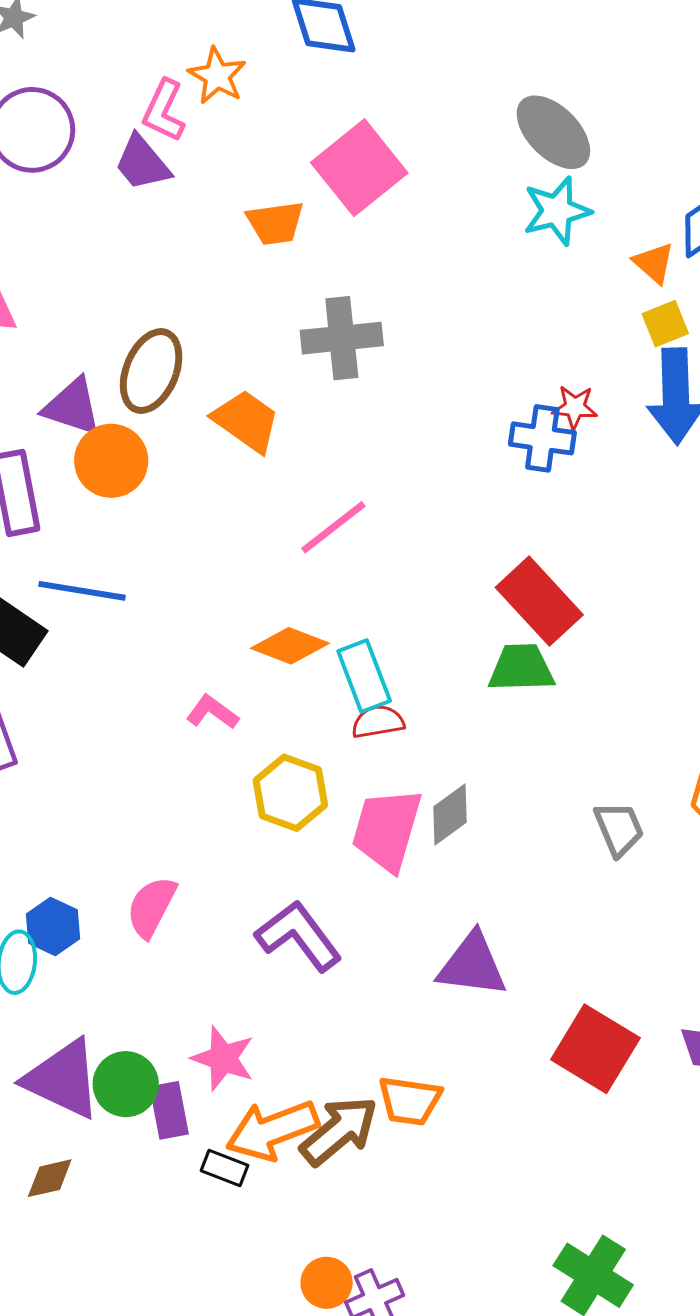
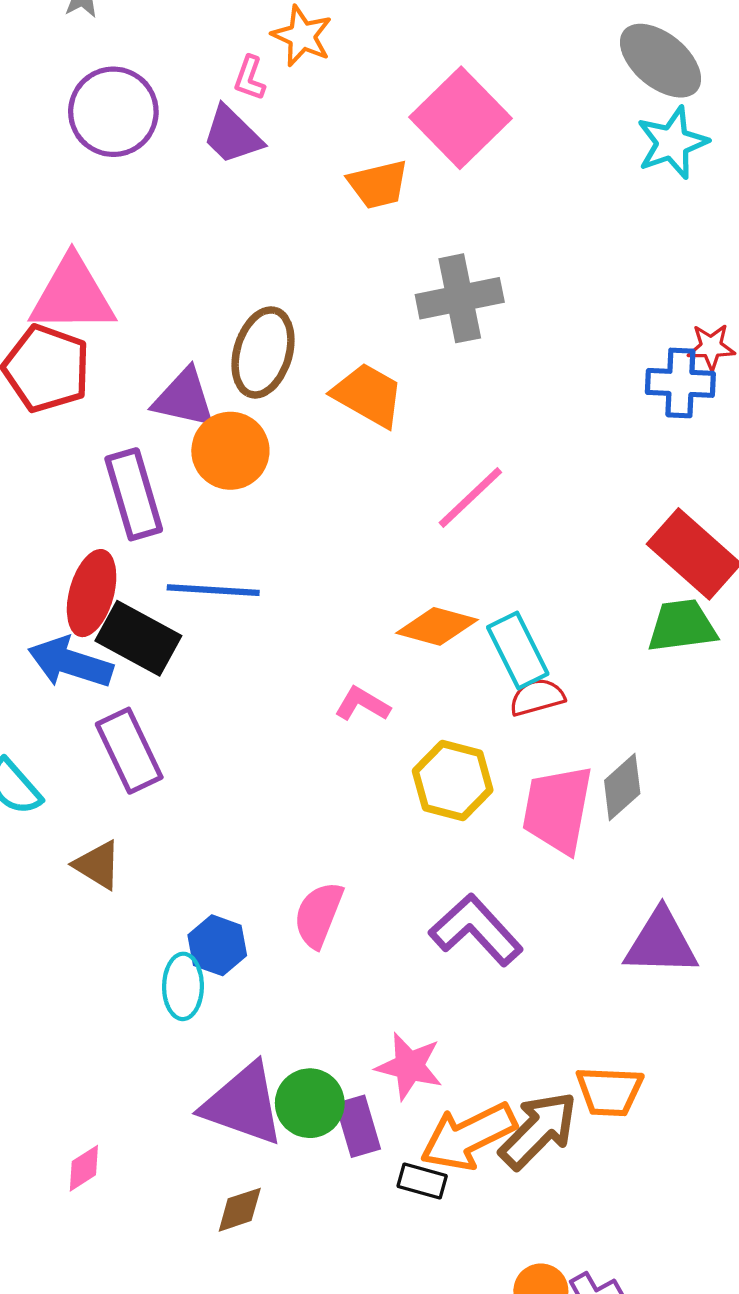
pink L-shape: (164, 111) -> (250, 78), size x0.7

